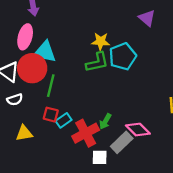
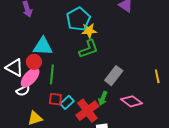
pink ellipse: (25, 37) -> (30, 77), moved, turned 35
cyan pentagon: (123, 56) -> (78, 19), moved
red circle: (32, 68) -> (34, 62), size x0.6
gray rectangle: (122, 142) -> (114, 76), moved

